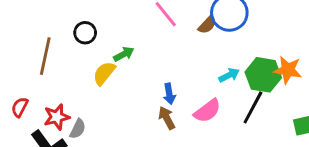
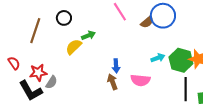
red semicircle: (20, 107) -> (14, 63), turned 112
black line: (253, 107) -> (186, 89), moved, turned -35
pink semicircle: (207, 111) -> (140, 80), turned 36

